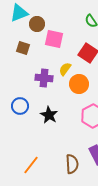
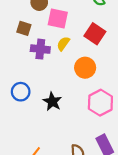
yellow semicircle: (65, 69) -> (63, 44), moved
purple cross: (44, 78) -> (40, 49), moved

